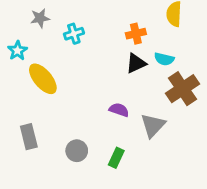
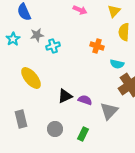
gray star: (40, 18) -> (37, 35), moved
orange cross: (136, 34) -> (97, 46), turned 32
cyan star: (17, 51) -> (13, 39), moved
black triangle: (136, 63) -> (65, 96), moved

